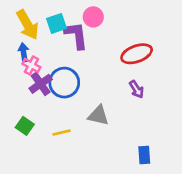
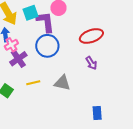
pink cross: (31, 65) -> (11, 45), turned 32
blue circle: (64, 83) -> (47, 46), moved
yellow line: (62, 133) -> (33, 83), moved

